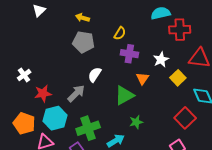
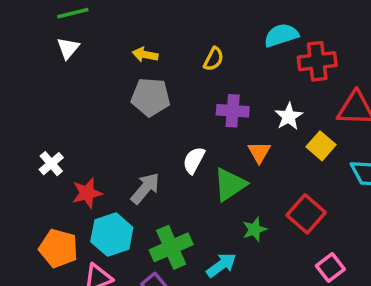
yellow semicircle: (120, 33) -> (214, 59), moved
white semicircle: (95, 75) -> (194, 160), moved
red square: (185, 118) -> (306, 214), moved

